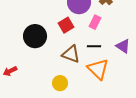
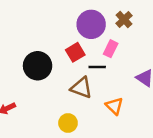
black line: (94, 46) -> (97, 67), moved
orange triangle: (98, 69) -> (114, 106), size x0.7

